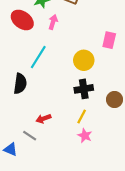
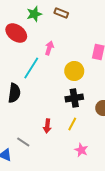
pink arrow: (53, 22) -> (49, 48), moved
red arrow: (43, 119) -> (47, 126), moved, turned -64
pink star: (85, 136) -> (81, 150), moved

